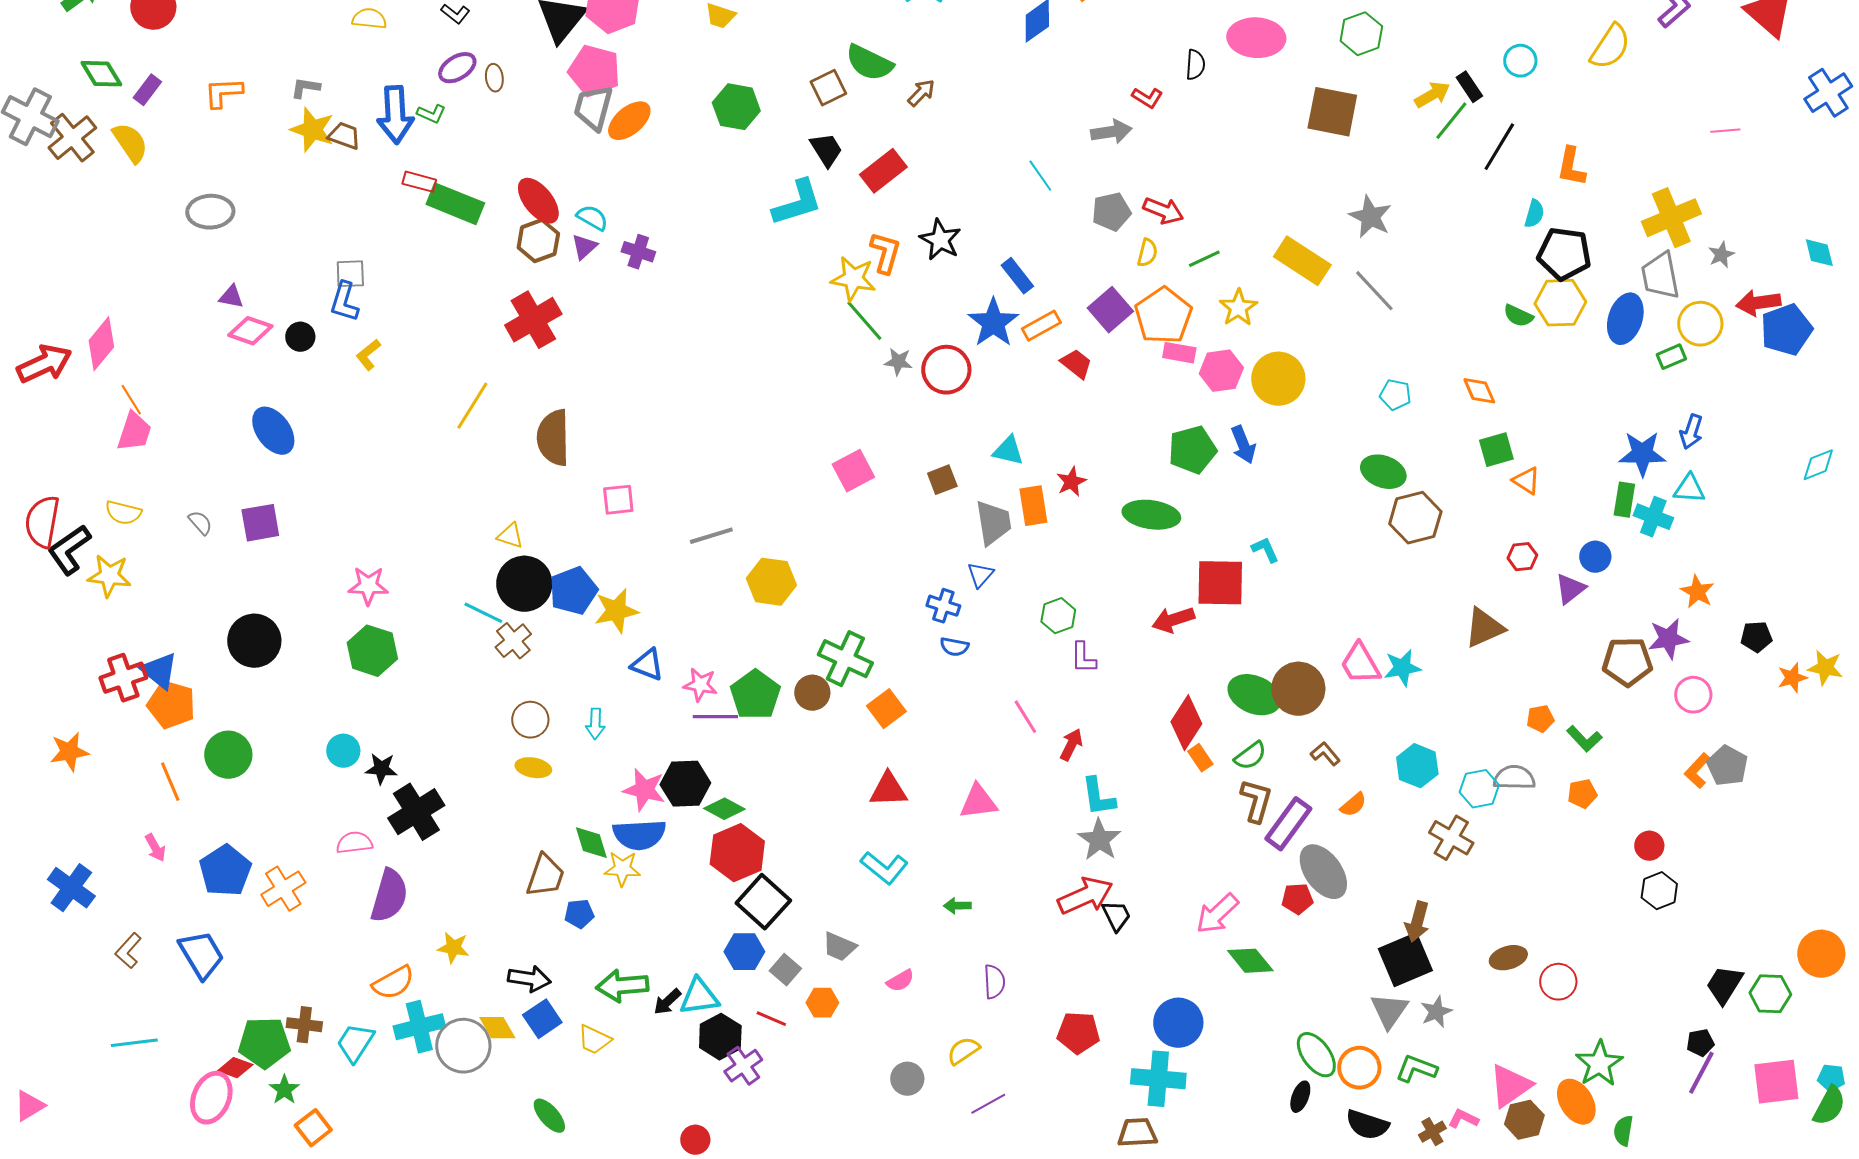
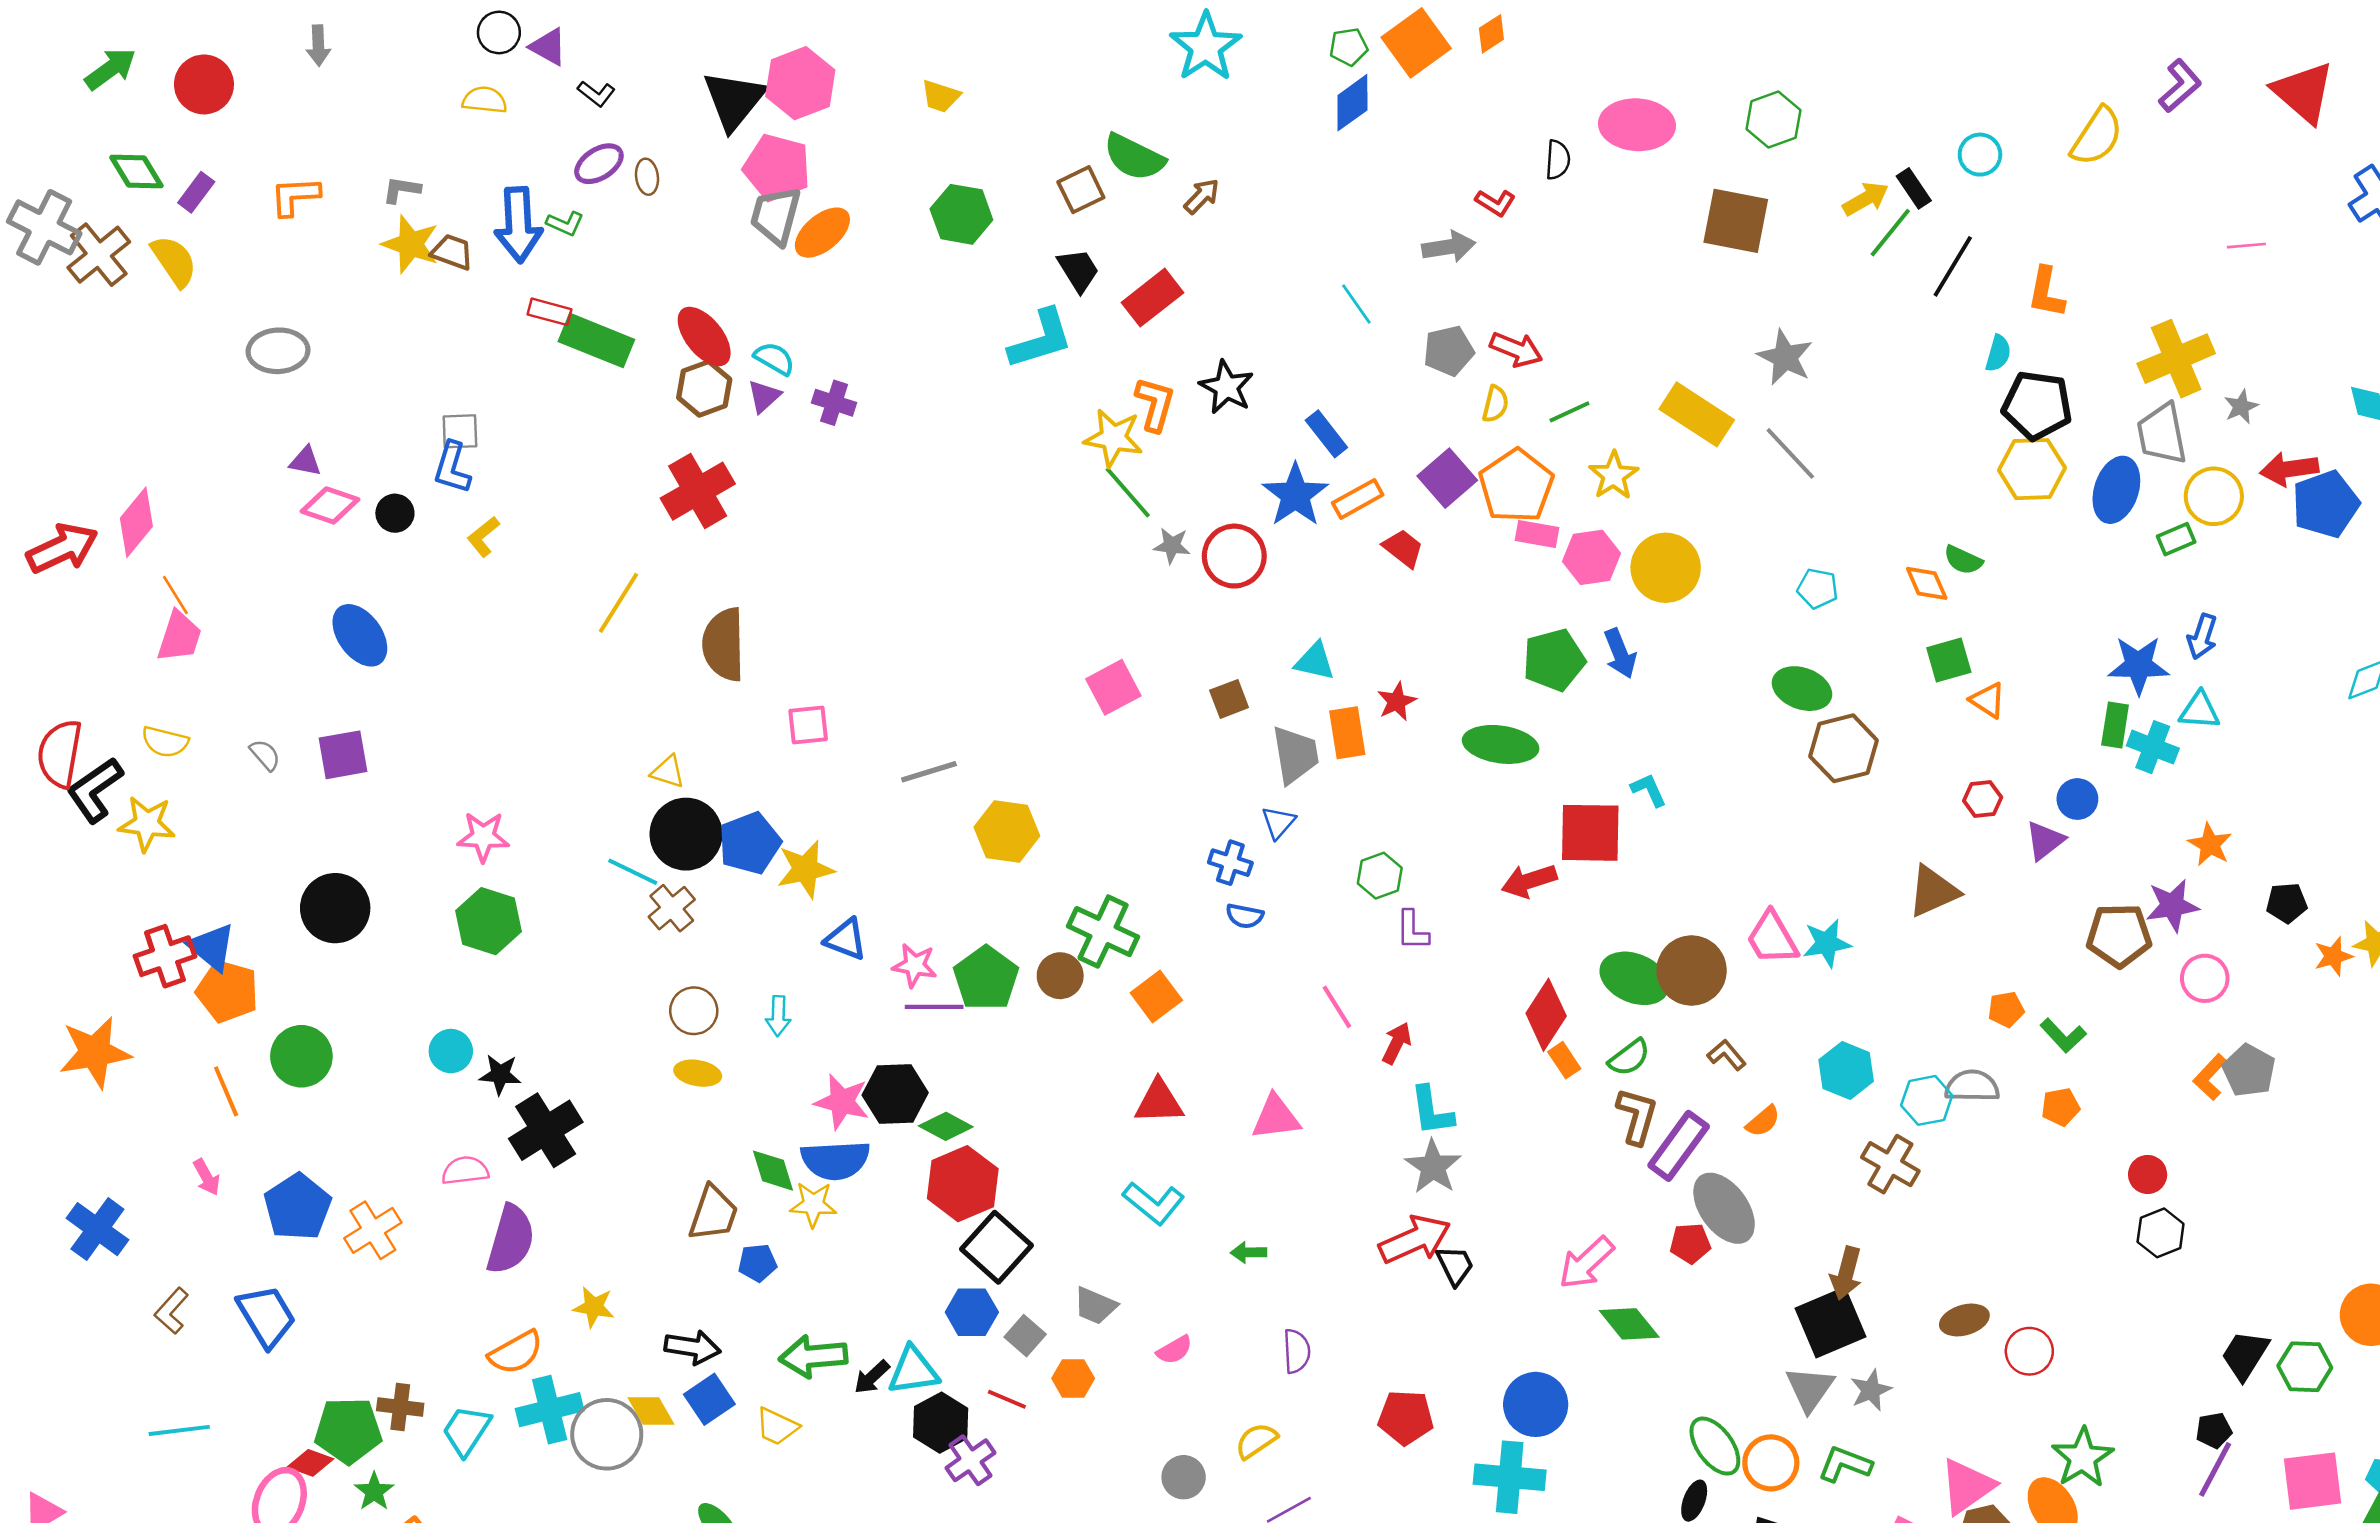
green semicircle: (1518, 316) -> (1963, 560), moved
orange star: (69, 752) -> (95, 1052), size x1.4

